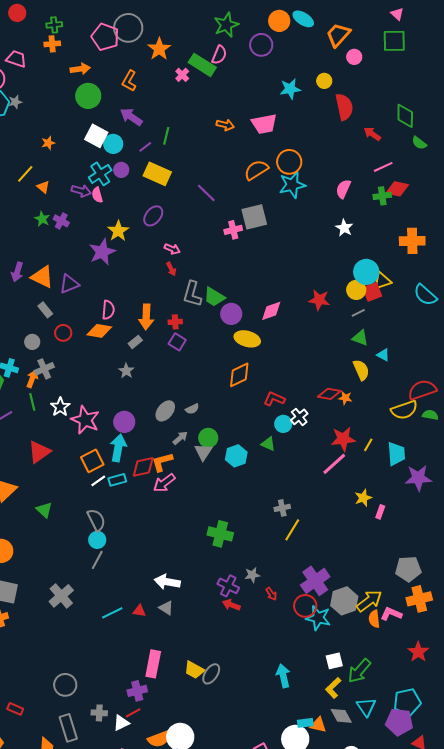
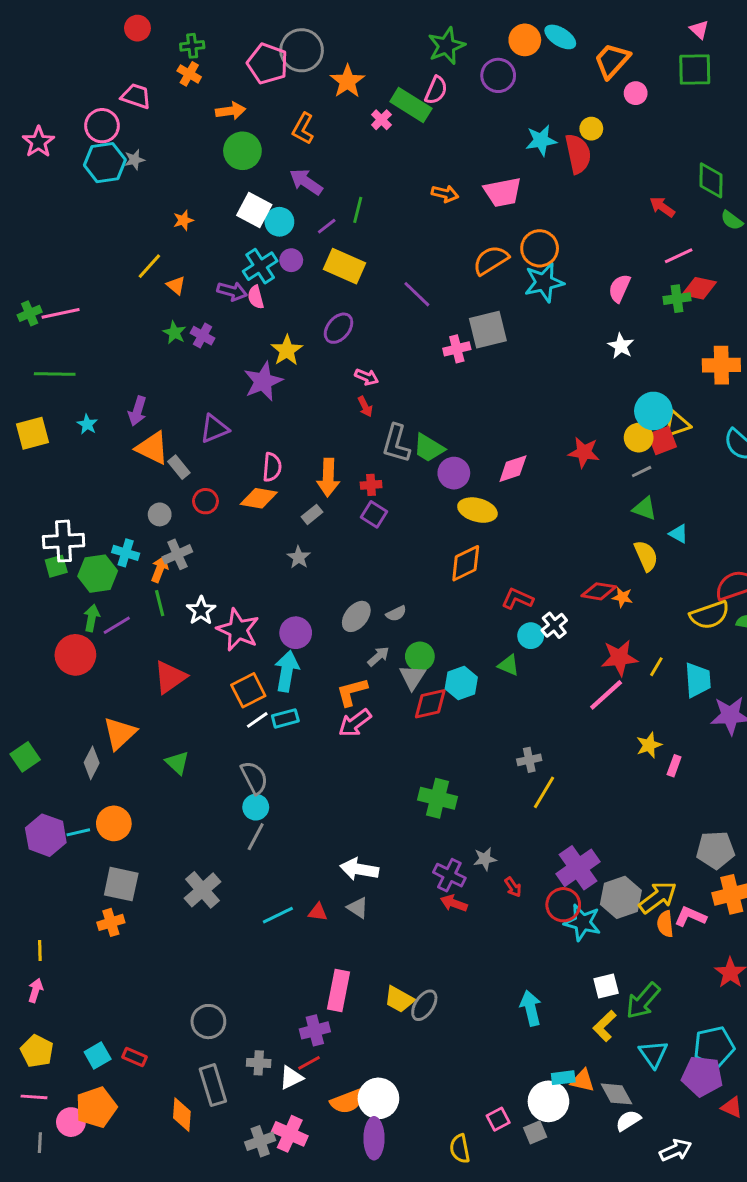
orange cross: (52, 44) -> (189, 74), turned 35
red semicircle: (344, 107) -> (578, 154), moved
orange triangle: (42, 277) -> (152, 448), moved
red diamond: (143, 467) -> (430, 704), moved
gray diamond: (341, 716) -> (616, 1094), moved

